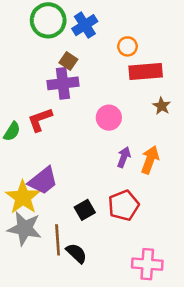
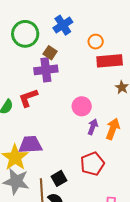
green circle: (48, 20) -> (25, 34), moved
pink circle: (109, 118) -> (82, 106), moved
purple trapezoid: (43, 181) -> (30, 145), turned -145
black square: (85, 210) -> (59, 178), moved

